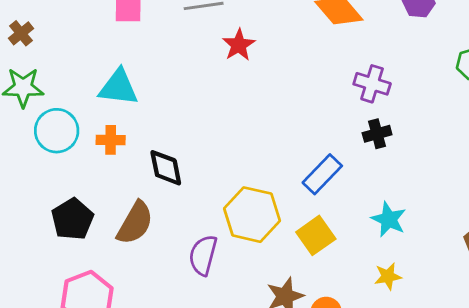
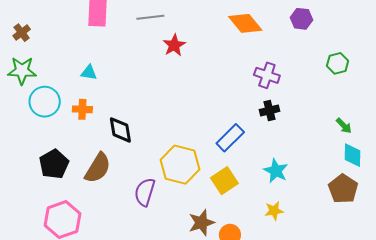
cyan triangle: (118, 87) -> (89, 73), size x0.6

